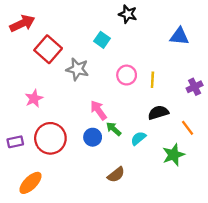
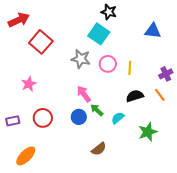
cyan square: (102, 40) -> (99, 34), moved, size x1.5
gray star: (77, 69) -> (81, 59), moved
orange line: (188, 128) -> (160, 95), moved
red circle: (50, 138) -> (43, 118), size x0.7

